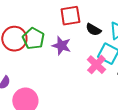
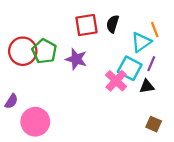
black semicircle: (93, 30) -> (113, 24), moved, turned 77

